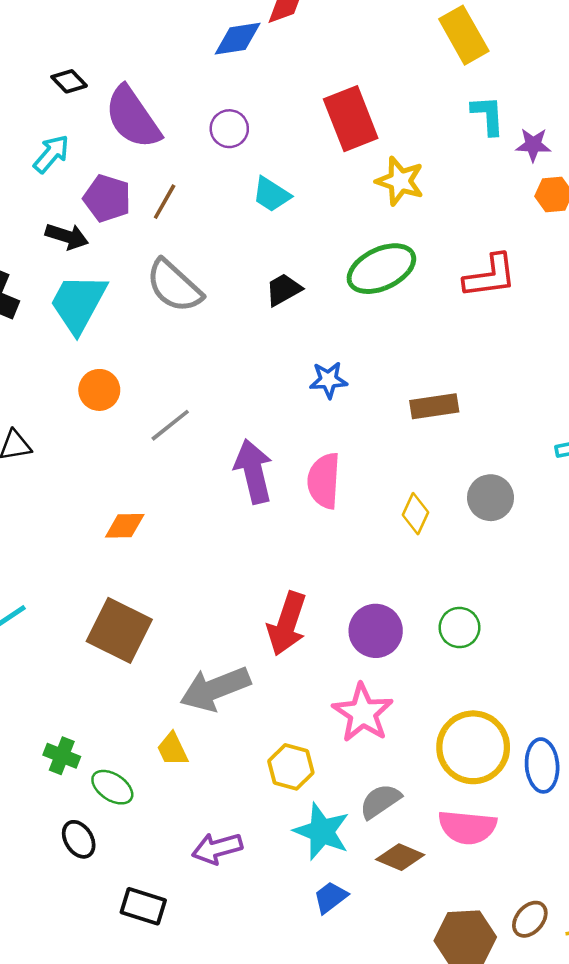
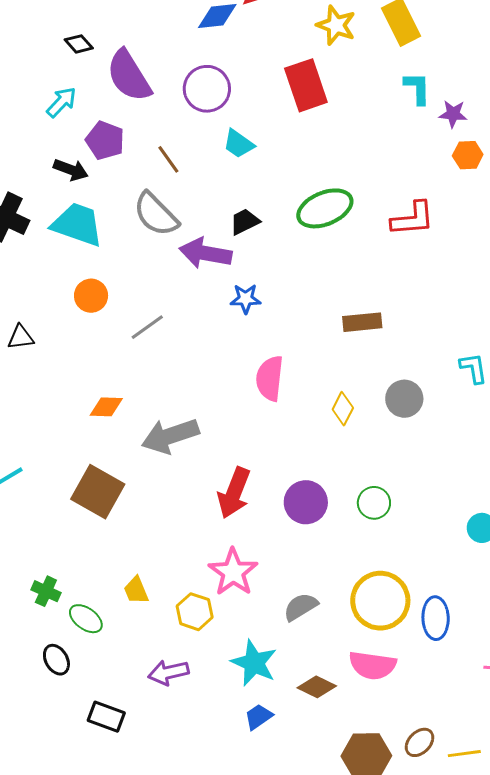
purple circle: (229, 129) -> (207, 89), size x1.5
yellow star: (400, 181) -> (336, 25), moved
brown line: (165, 202) -> (168, 159), moved, turned -68
cyan trapezoid: (78, 303) -> (77, 224), turned 78
blue star: (328, 380) -> (246, 299), moved
purple arrow: (253, 471) -> (206, 253), moved, turned -69
gray arrow: (215, 689) -> (170, 436), moved
pink star: (363, 713) -> (233, 572), moved
yellow hexagon: (291, 767) -> (195, 612), moved
gray semicircle: (380, 801) -> (301, 607), moved

